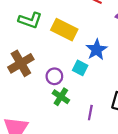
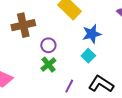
cyan square: (80, 68) -> (88, 56), moved

